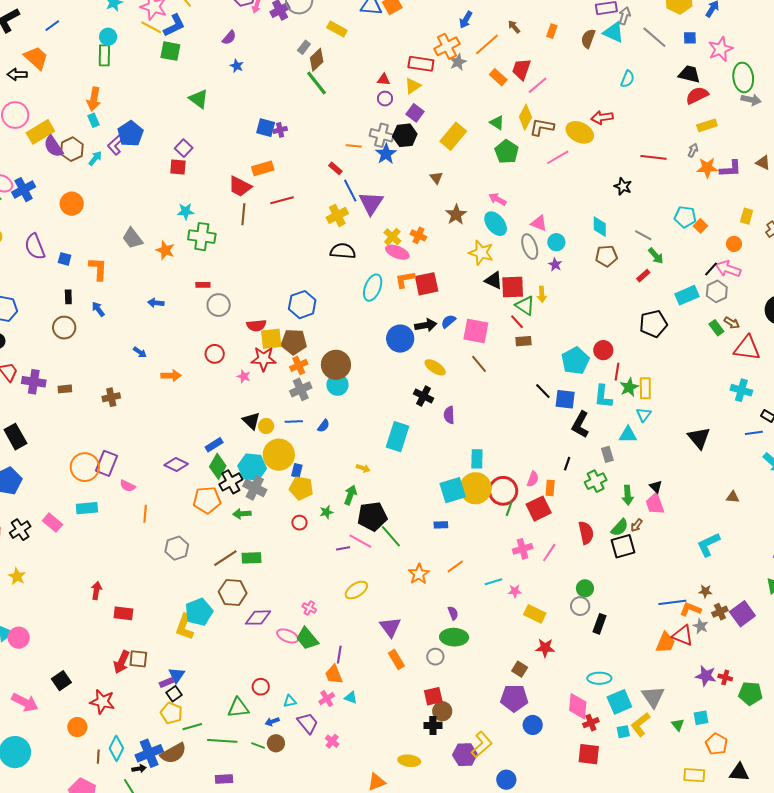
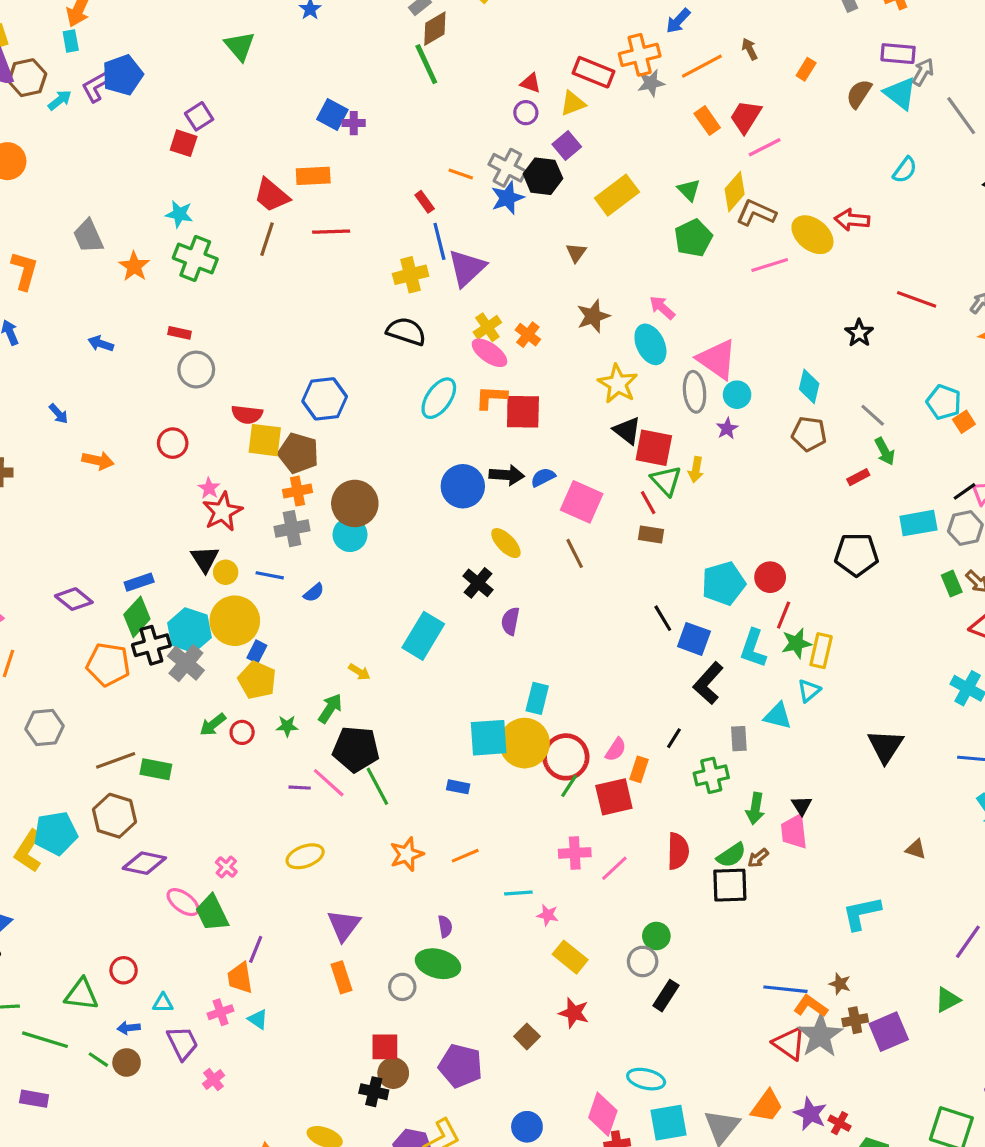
pink triangle: (539, 223) -> (717, 359), size x1.6
red star: (264, 359) -> (222, 512), moved, turned 30
green arrow: (242, 514) -> (213, 725), moved, turned -48
gray star: (701, 626) -> (820, 1036), size x1.8
orange trapezoid: (665, 643) -> (767, 1106), moved
purple pentagon: (514, 698) -> (461, 1066), moved

